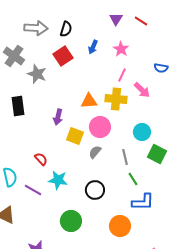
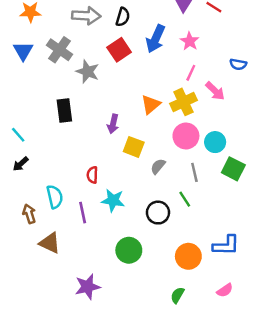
blue arrow: (93, 47) -> (156, 39), size x1.6
yellow cross: (116, 99) -> (183, 102), turned -30
orange triangle: (89, 101) -> (151, 104), turned -36
pink circle: (100, 127) -> (186, 136), moved
red semicircle: (41, 159) -> (92, 175), turned -136
green line: (133, 179) -> (185, 199), moved
purple line: (33, 190) -> (83, 213), turned 48
blue L-shape: (143, 202) -> (226, 245), moved

